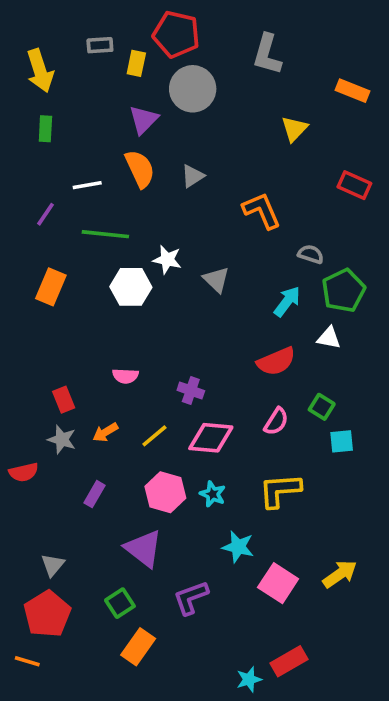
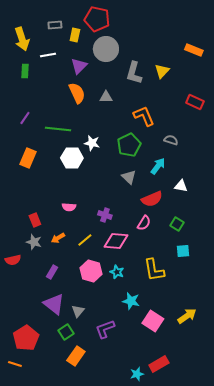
gray L-shape: (267, 54) -> (134, 73), moved
gray triangle: (193, 176) -> (106, 97), turned 32
white line: (87, 185) -> (48, 55), moved
gray triangle: (216, 280) -> (129, 177), moved
green pentagon: (343, 291) -> (129, 145), moved
pink semicircle: (276, 421) -> (144, 223), moved
cyan square: (342, 441) -> (183, 251), moved
yellow L-shape: (280, 490) -> (154, 270), turned -95
purple triangle: (144, 549) -> (54, 304), moved
gray triangle: (53, 565) -> (78, 311), moved

